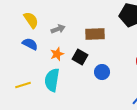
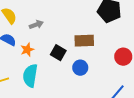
brown rectangle: (95, 34) -> (84, 41), moved
orange star: (57, 54) -> (27, 50), moved

